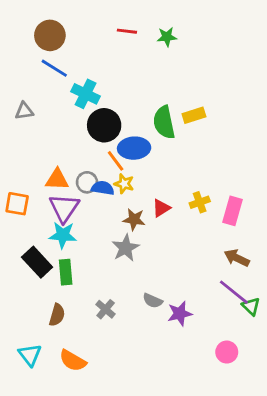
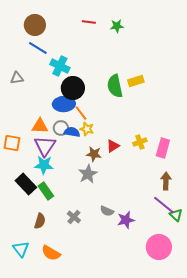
blue ellipse: (134, 148) -> (64, 104), moved
brown arrow: (237, 258) -> (166, 181), turned 66
green rectangle: (66, 272) -> (46, 191), turned -30
pink circle: (227, 352) -> (159, 247), size x1.6

